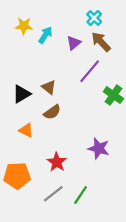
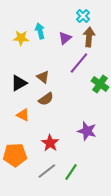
yellow star: (24, 26) -> (21, 38), moved
cyan arrow: (45, 35) -> (40, 31), turned -49
brown arrow: (101, 42) -> (89, 37), turned 48

